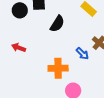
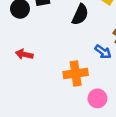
black semicircle: (57, 24) -> (80, 15), moved

